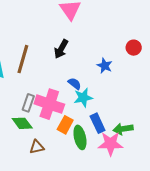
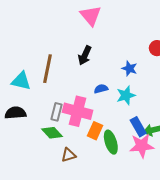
blue semicircle: (75, 84) -> (101, 89), turned -48
cyan star: (83, 98) -> (126, 95), moved
blue rectangle: (98, 123) -> (138, 127), moved

